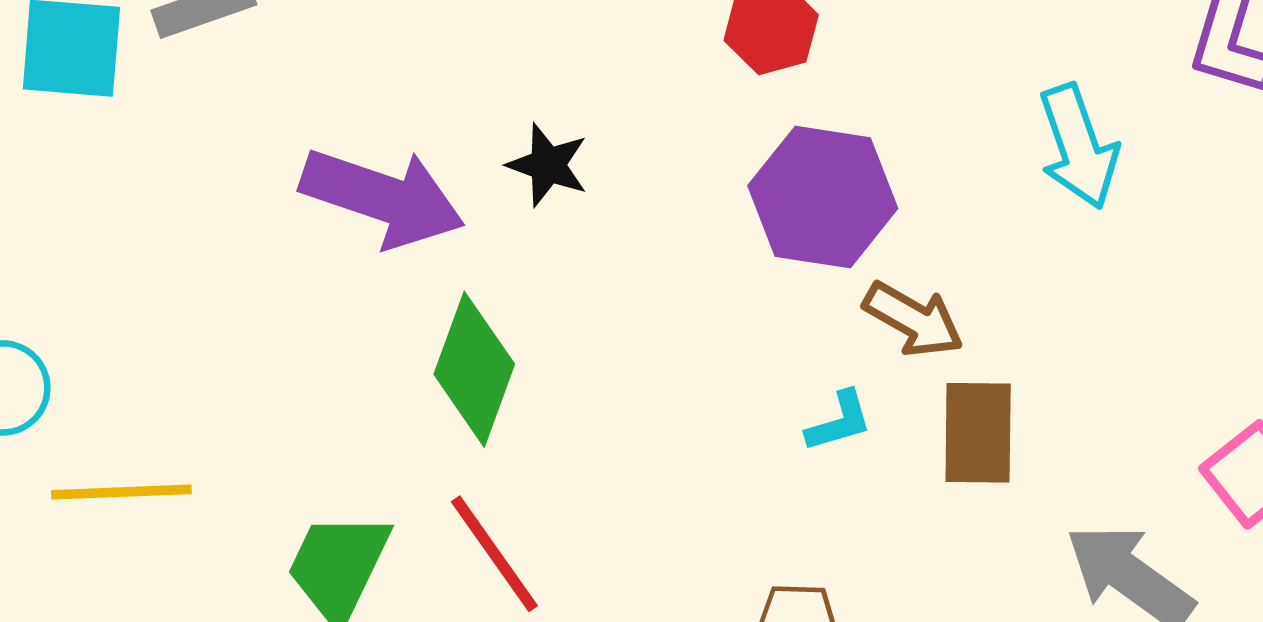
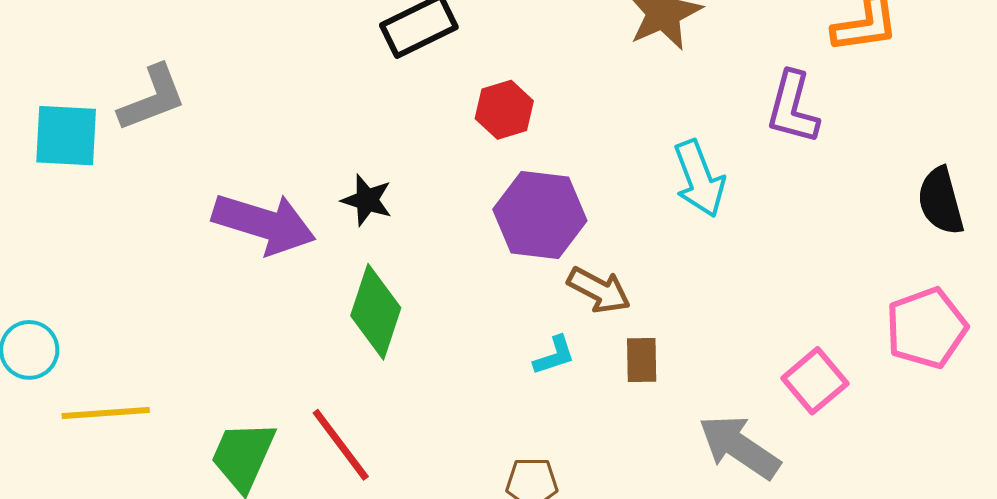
green diamond: (474, 369) -> (376, 312), moved
brown rectangle: (978, 433) -> (642, 360), size x0.7

